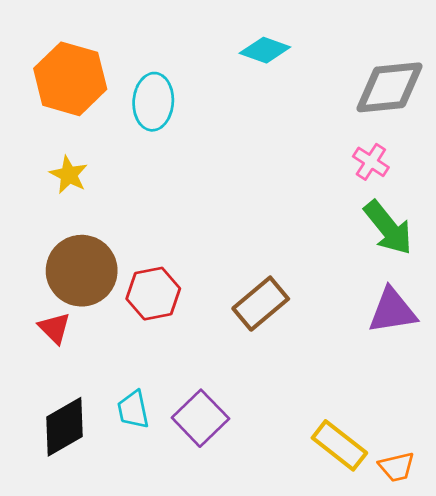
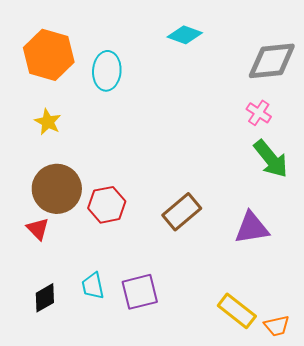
purple triangle: (392, 311) -> (252, 228), moved
purple square: (200, 418) -> (140, 292), turned 30
black diamond: (64, 427) -> (45, 298), size x0.7

